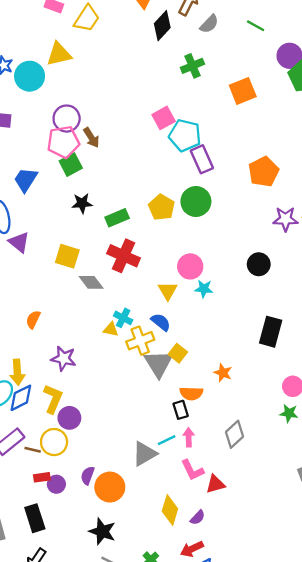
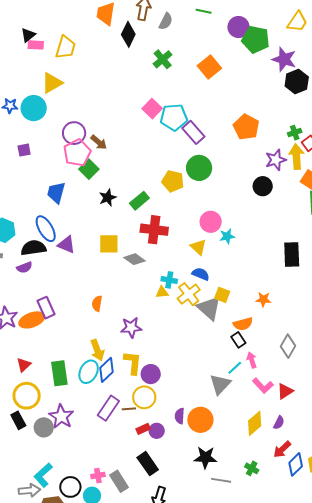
black circle: (259, 264) -> (263, 186), moved
yellow diamond: (170, 510) -> (255, 423), turned 50

